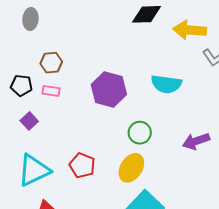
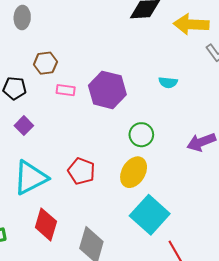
cyan semicircle: (166, 84) -> (168, 82), size x0.6
pink rectangle: (51, 91) -> (66, 90), moved

